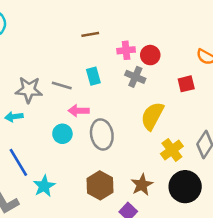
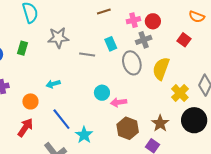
gray cross: (135, 77) -> (144, 40), turned -35
red square: (186, 84) -> (184, 40), turned -32
gray star: (29, 90) -> (58, 38), moved
pink arrow: (79, 111) -> (119, 102), moved
cyan circle: (62, 134) -> (102, 93), moved
gray ellipse: (102, 134) -> (132, 63), moved

